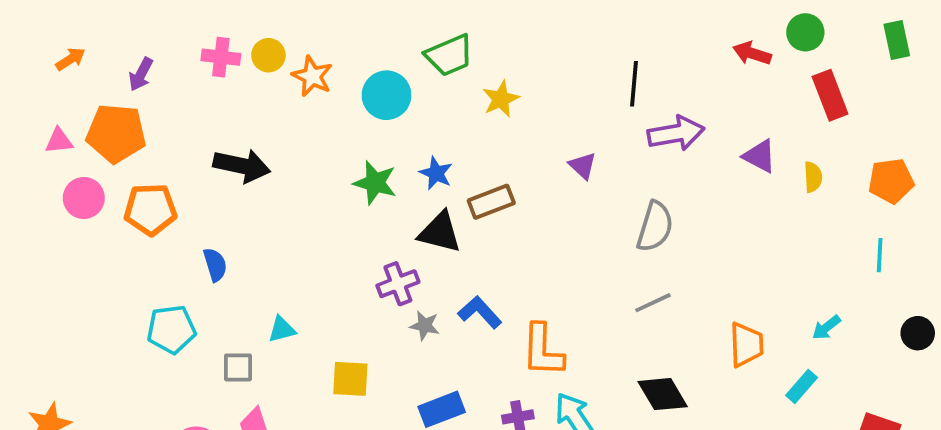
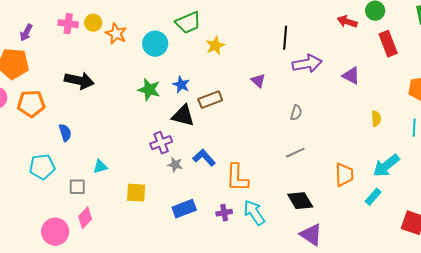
yellow semicircle: (813, 177) -> (376, 119), moved
gray semicircle: (655, 227) -> (296, 113), size x0.6
cyan arrow: (826, 327) -> (386, 166), size x1.8

